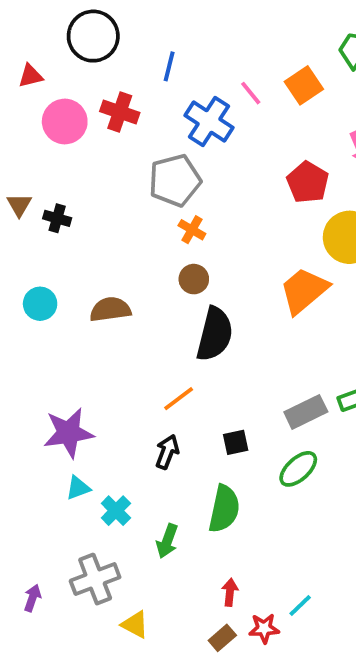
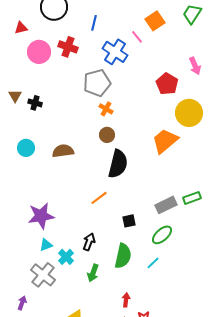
orange square: (304, 85) -> (155, 21), moved
black arrow: (167, 452) -> (89, 242), moved
gray cross: (95, 579) -> (43, 275), moved, turned -30
cyan line: (300, 606) -> (153, 263), moved

